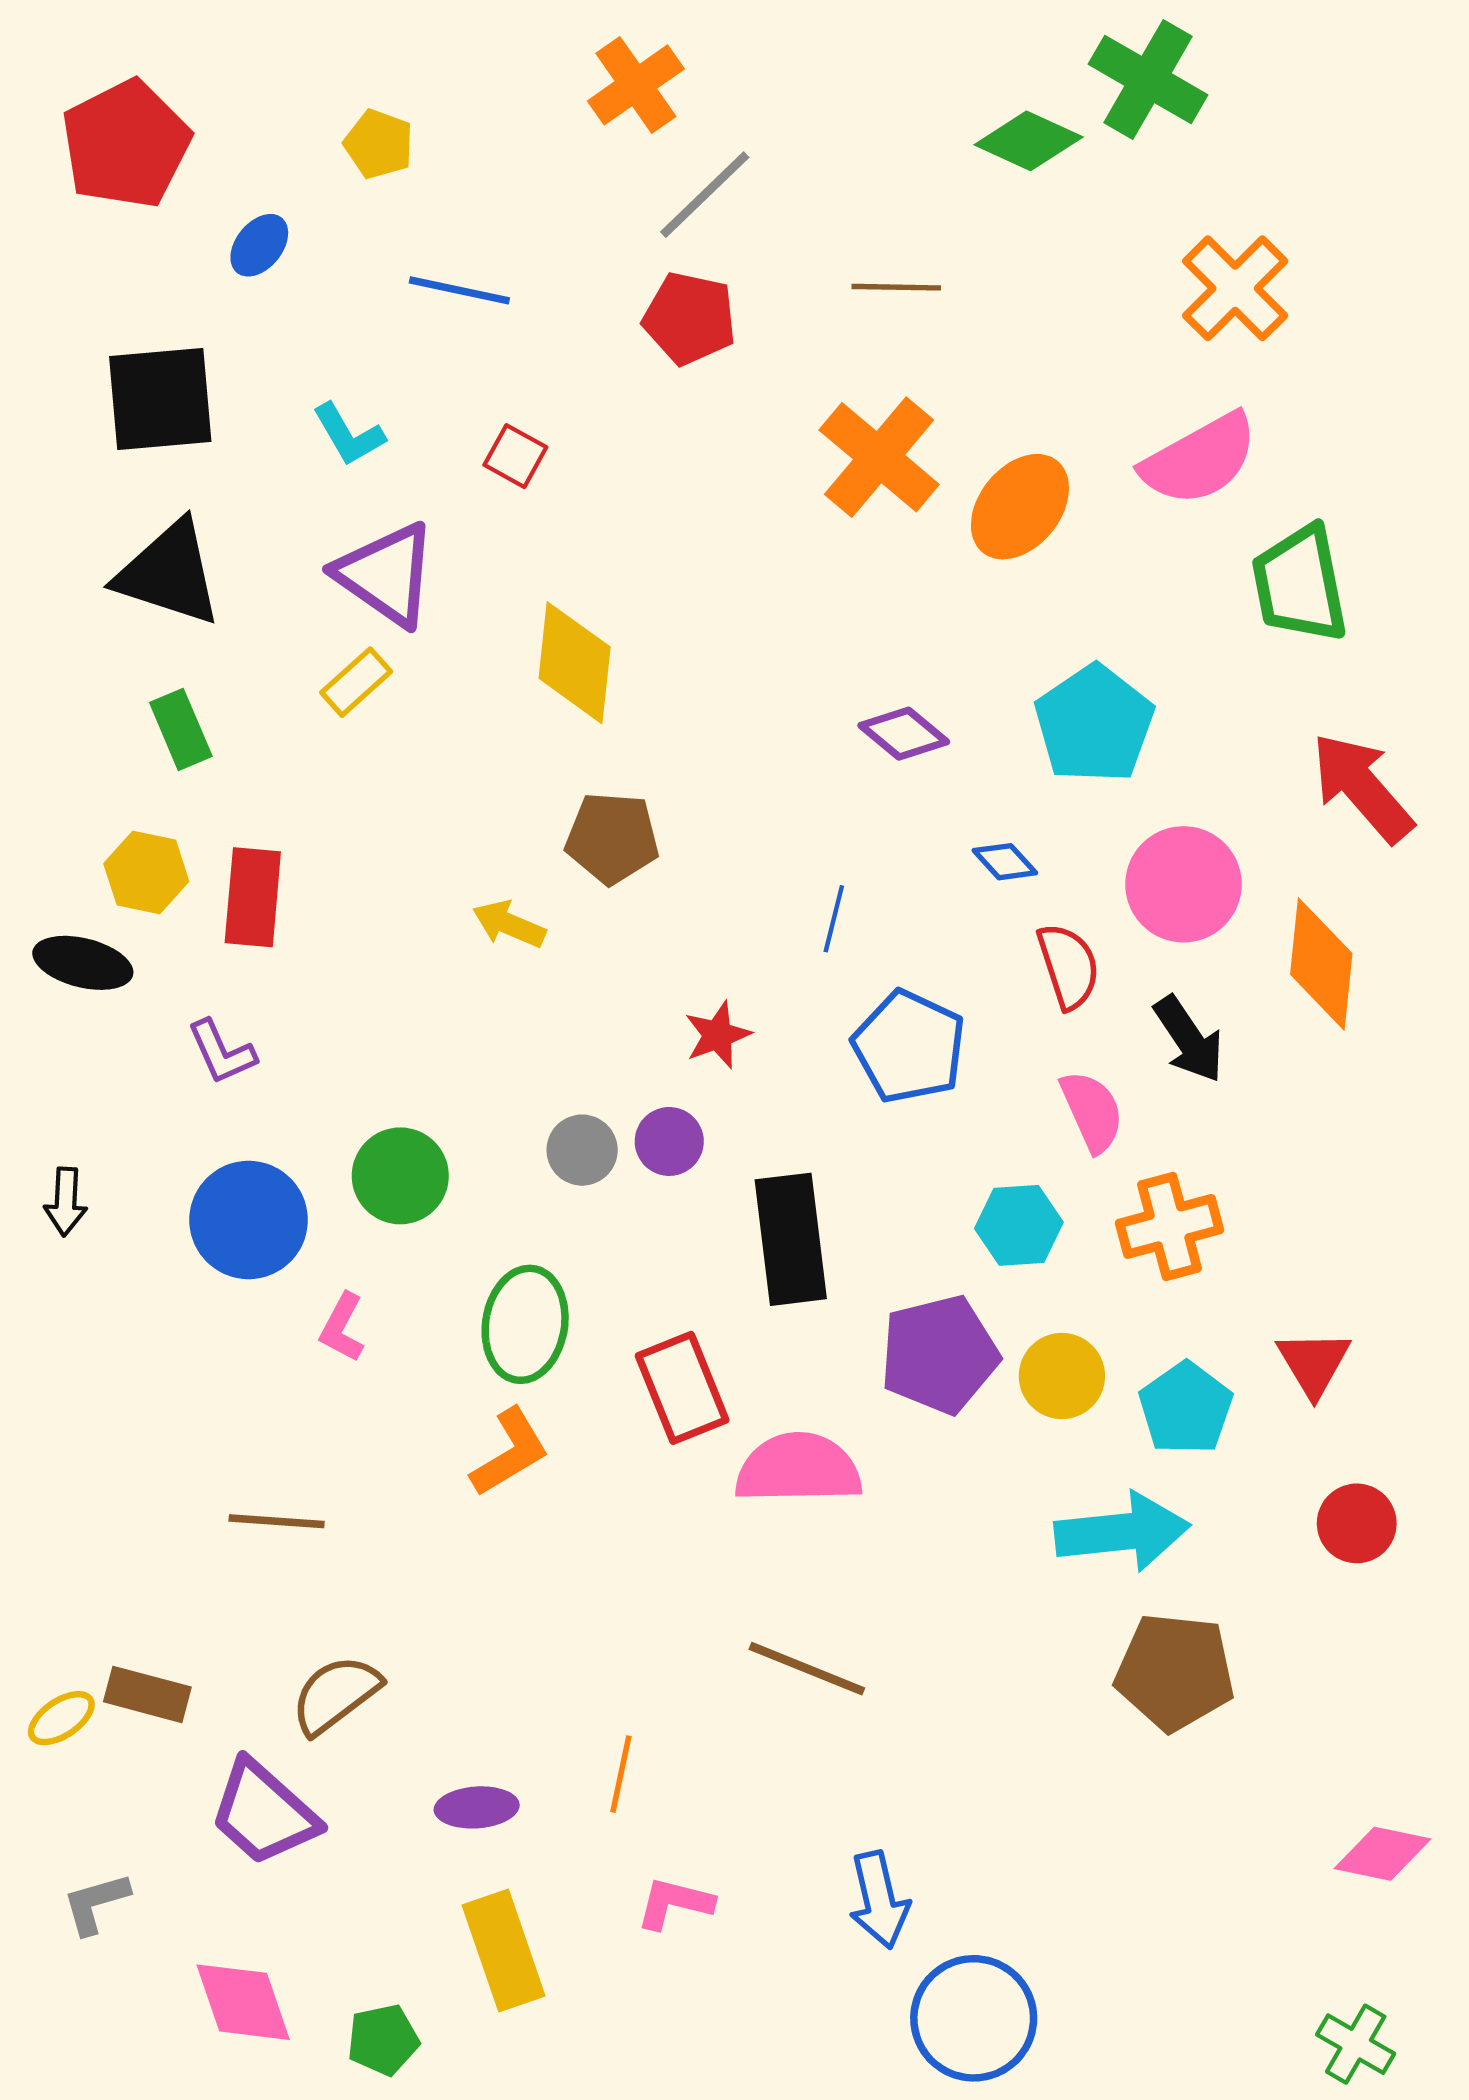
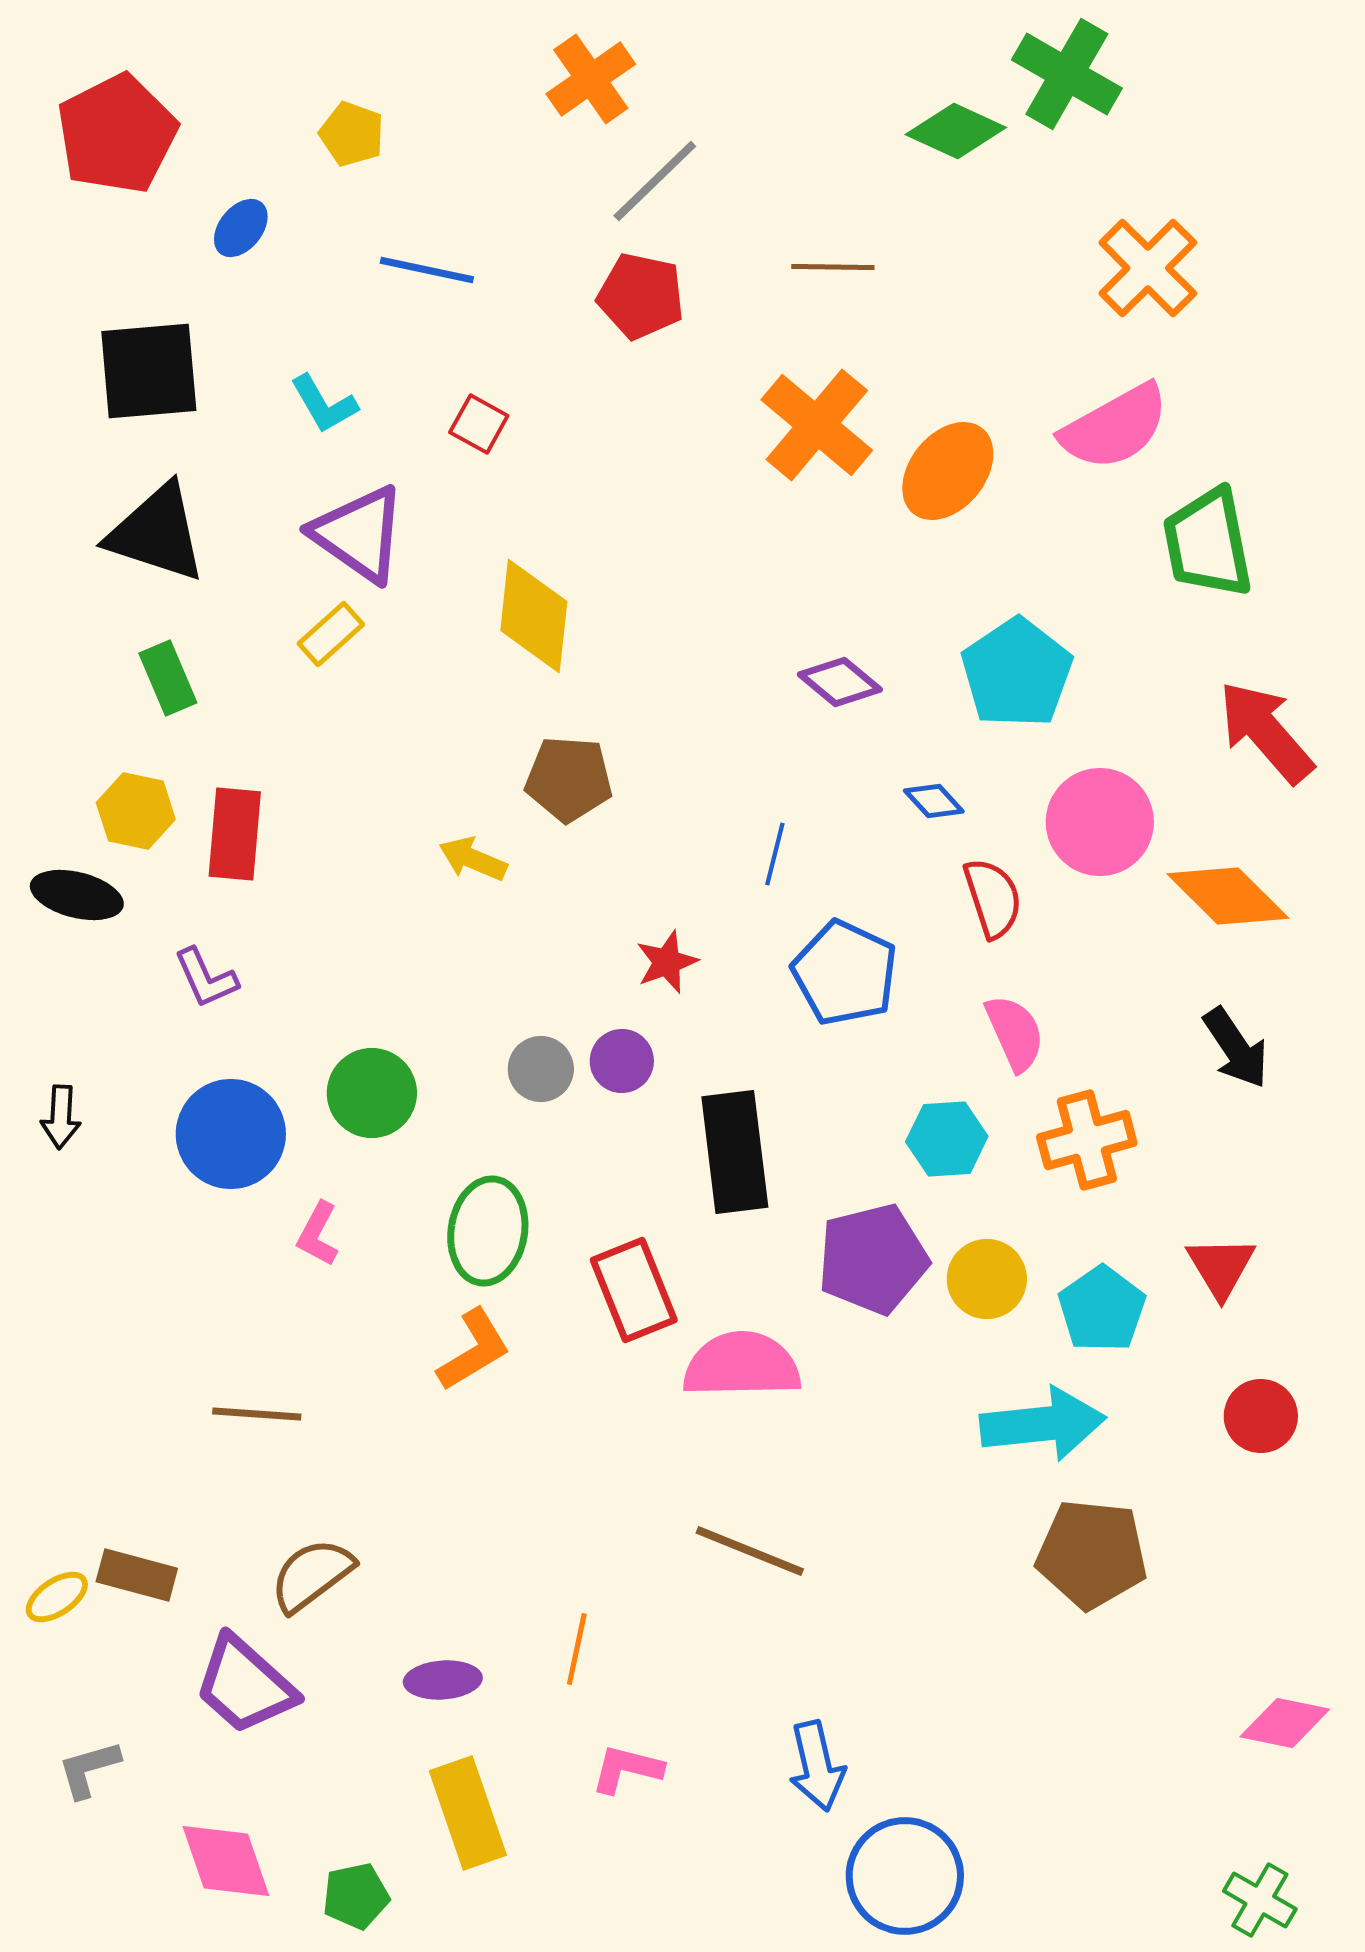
orange diamond: (1321, 964) -> (1228, 896), turned -51
black arrow: (1189, 1039) -> (1236, 1048), moved

